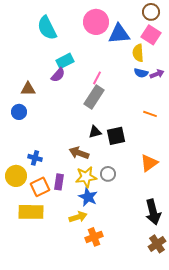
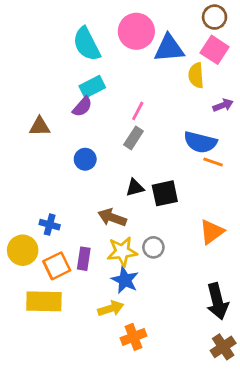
cyan semicircle: (47, 28) -> (87, 44), moved
blue semicircle: (141, 73) -> (200, 142), moved, size x1.6
gray rectangle: (94, 97) -> (134, 138), size x0.7
blue circle: (19, 112) -> (85, 159), moved

